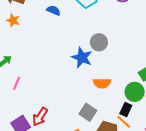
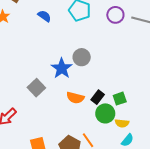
black rectangle: (126, 110) -> (98, 97), moved
gray square: (88, 112) -> (36, 88), moved

